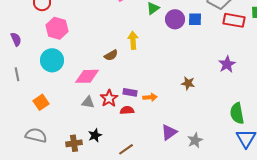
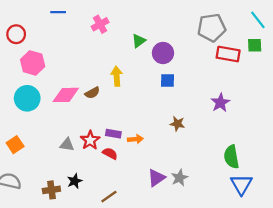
blue square: (195, 19) -> (167, 81), moved
pink diamond: (87, 76) -> (66, 95), moved
red semicircle: (127, 110) -> (110, 153), turned 32
gray star: (195, 140) -> (180, 178), moved

